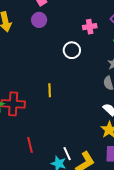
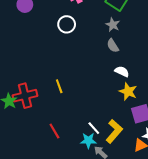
yellow line: (50, 90) -> (59, 86), moved

